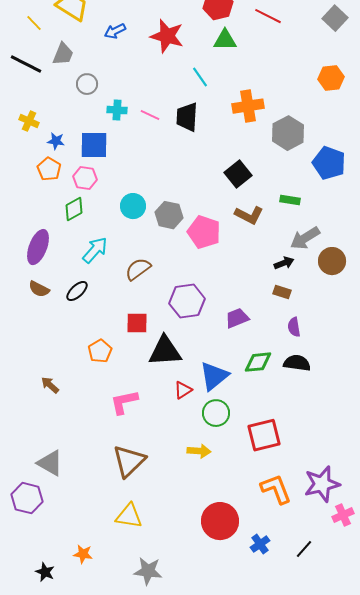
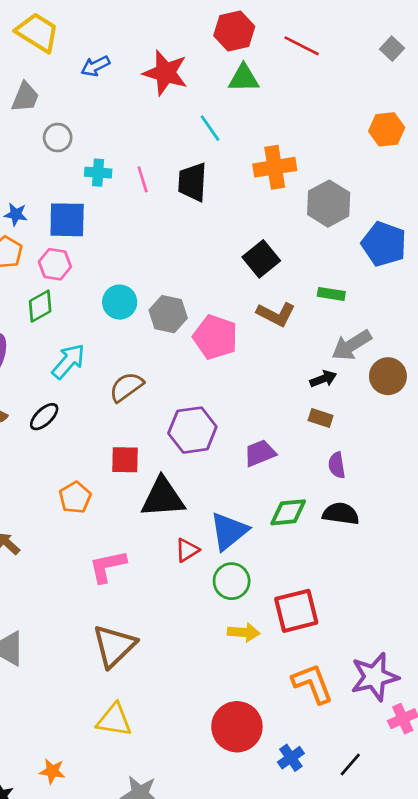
gray square: (335, 18) -> (392, 49), size x0.7
pink line: (150, 115) -> (143, 179), turned 48
yellow arrow: (199, 451) -> (244, 632), moved

